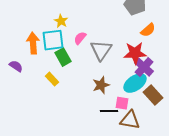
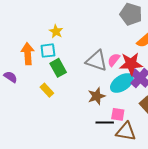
pink semicircle: (80, 38) -> (114, 60), moved
cyan square: (53, 40) -> (48, 51), size x0.7
gray triangle: (101, 50) -> (97, 61), turned -45
cyan ellipse: (135, 83) -> (122, 83), moved

